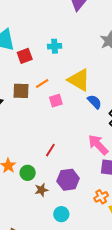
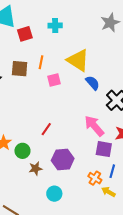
orange line: (42, 84) -> (41, 62), turned -48
orange cross: (101, 197) -> (95, 178), turned -32

